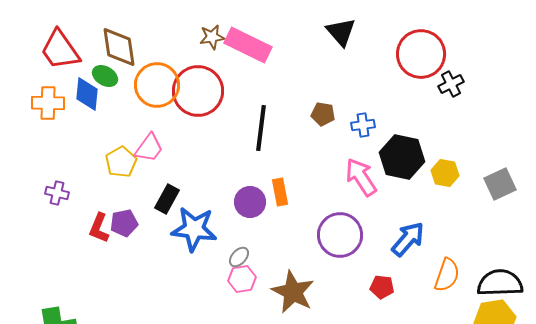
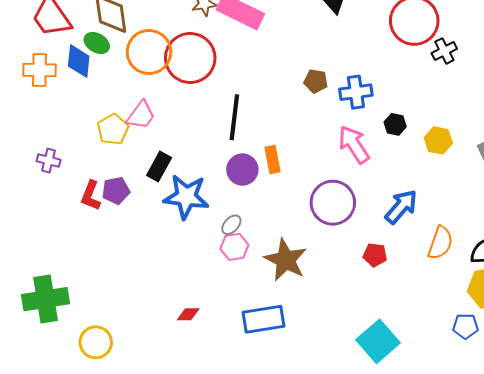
blue cross: (363, 125) -> (356, 92), size x1.4
black line: (261, 128) -> (234, 117), moved
black hexagon: (402, 157) -> (395, 124), size x0.5

